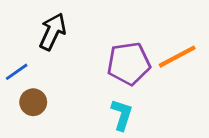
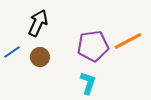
brown circle: (33, 102) -> (40, 57), moved

